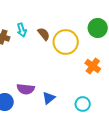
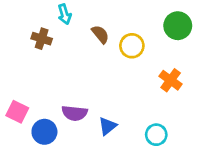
cyan arrow: (22, 30) -> (65, 14), moved
yellow circle: (66, 42) -> (132, 46), size x0.7

